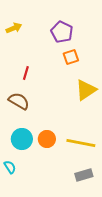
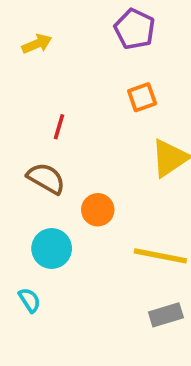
purple pentagon: (62, 32) -> (135, 29), moved
orange circle: (47, 139) -> (98, 210), moved

